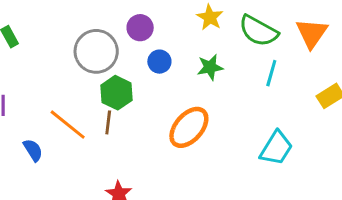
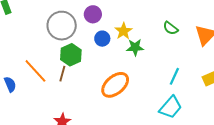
yellow star: (210, 17) -> (123, 31), moved
green semicircle: (258, 31) -> (171, 28), size x0.6
cyan line: (271, 73) -> (174, 76), moved

